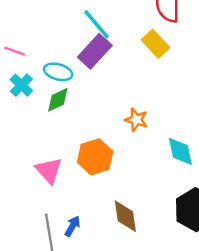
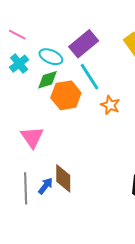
cyan line: (96, 24) -> (89, 77), moved
orange hexagon: (95, 157) -> (66, 95), moved
brown diamond: (125, 216) -> (63, 178), moved

